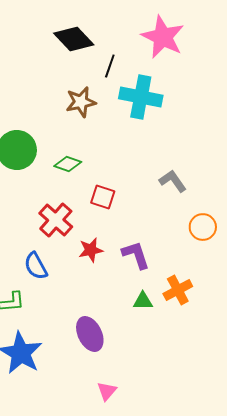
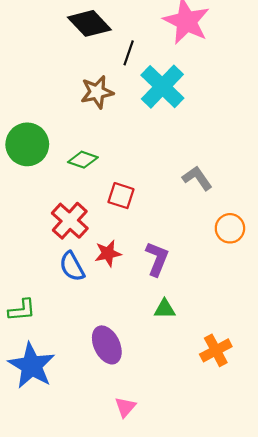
cyan cross: (141, 97) -> (162, 87), turned 33
purple L-shape: (136, 255) -> (157, 259), turned 40
blue semicircle: (36, 266) -> (72, 266), moved
orange cross: (178, 290) -> (216, 350), moved

